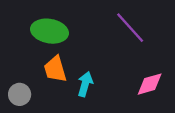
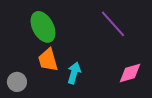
green ellipse: (49, 31) -> (43, 27), turned 52

